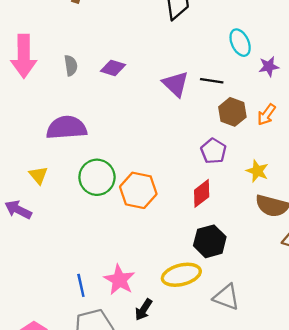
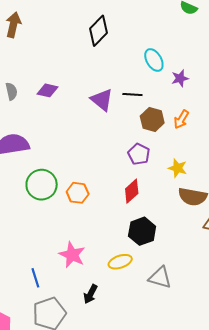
orange hexagon: (138, 190) -> (78, 193), size x0.7
yellow ellipse: (181, 275) -> (120, 262), size x0.7
pink star: (119, 280) -> (72, 255), moved

